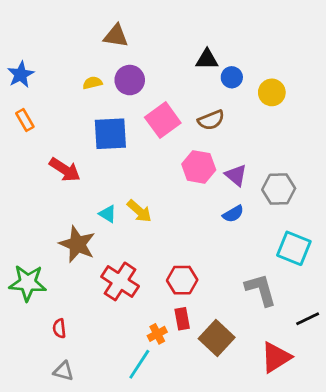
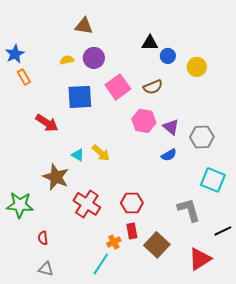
orange rectangle: (25, 120) -> (24, 77), moved

